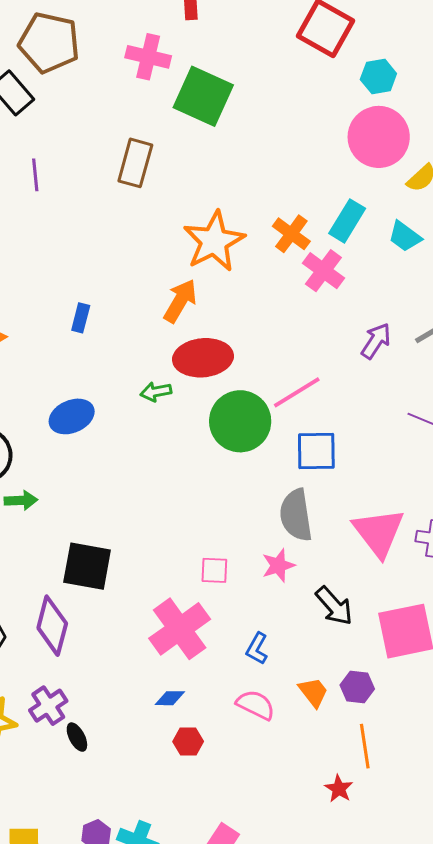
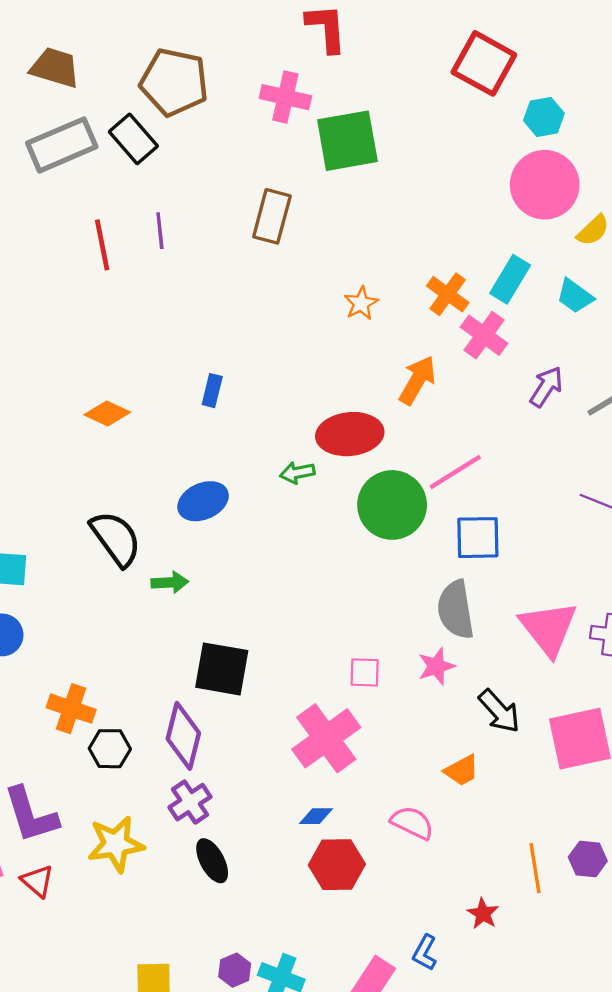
green square: (203, 96) -> (347, 141), turned -34
orange star: (214, 241) -> (361, 303), size x0.5
orange arrow: (180, 301) -> (417, 380), moved
purple arrow: (376, 341) -> (546, 387), moved
green arrow: (21, 500) -> (170, 582), moved
blue L-shape: (257, 649) -> (425, 953), moved
purple hexagon: (357, 687) -> (588, 859), moved
orange trapezoid: (313, 692) -> (462, 770), moved, turned 100
purple cross: (48, 706) -> (190, 802), moved
black ellipse: (77, 737) -> (212, 861), size x1.4
red hexagon: (188, 741) -> (337, 865), size x1.6
red star: (339, 789) -> (483, 914), moved

